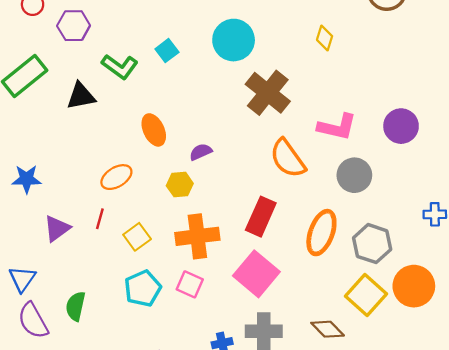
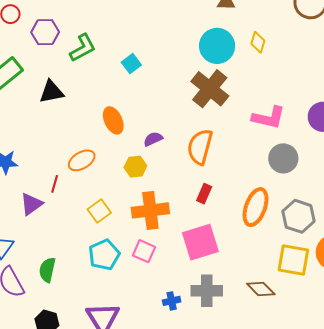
cyan circle: (234, 40) -> (217, 46), moved
cyan square: (167, 51) -> (131, 64), moved
green L-shape: (120, 67) -> (83, 48), moved, turned -64
orange semicircle: (288, 159) -> (200, 147), moved, turned 51
red rectangle: (261, 217) -> (204, 194), size x0.6
red line: (100, 219) -> (55, 184), moved
pink square: (256, 274) -> (200, 242), turned 33
yellow square: (366, 295) -> (293, 260), turned -32

